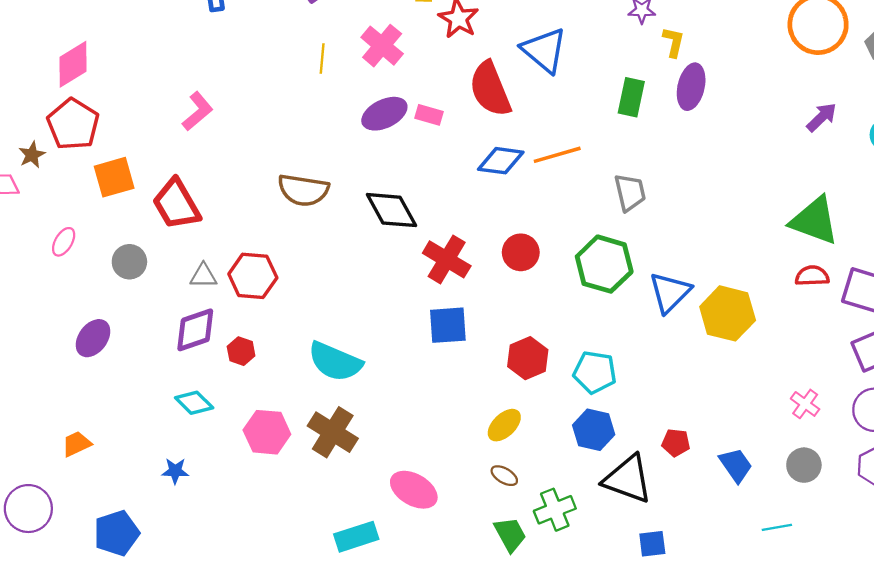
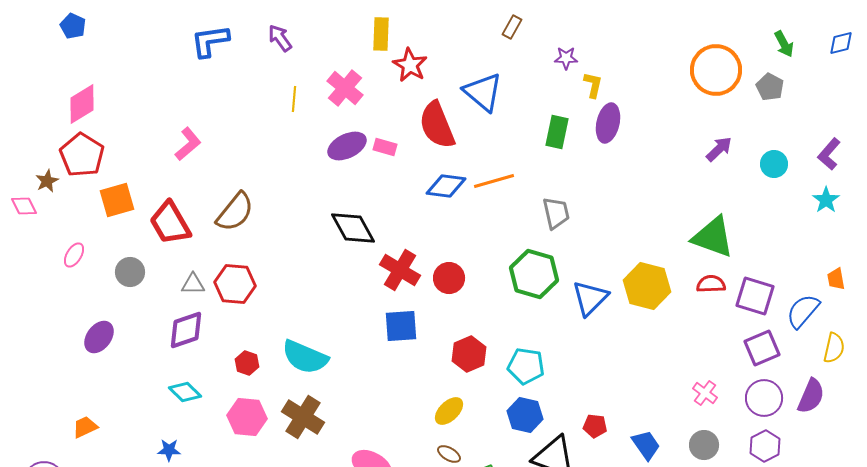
brown semicircle: (303, 190) -> (235, 212), moved, turned -60
red circle: (521, 252) -> (449, 278), moved
yellow hexagon: (728, 313) -> (647, 286), moved
red hexagon: (241, 351) -> (247, 363), moved

